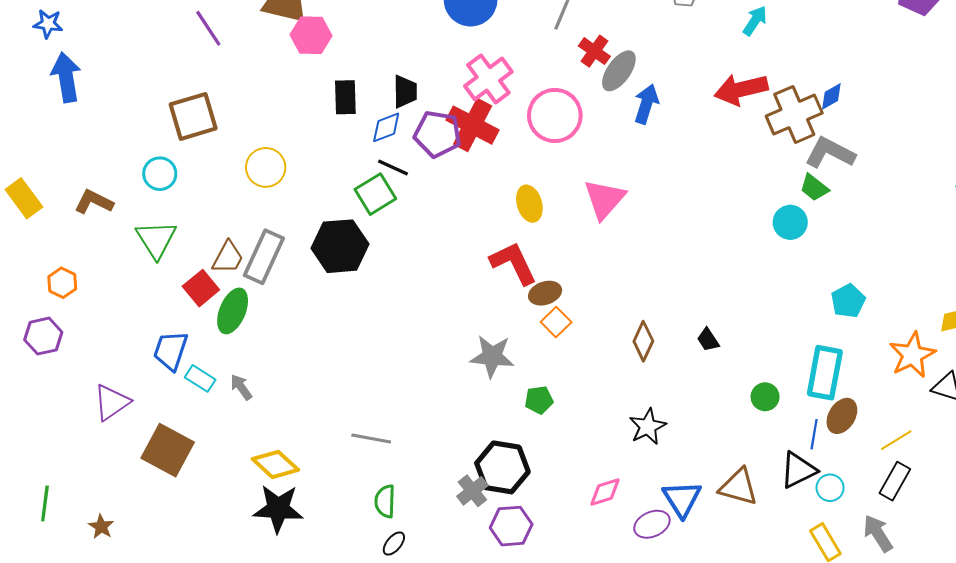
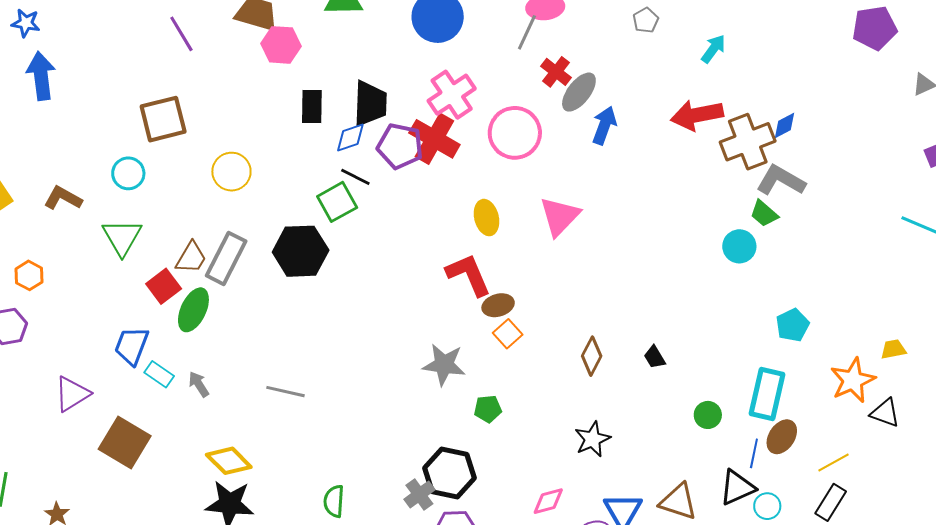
black trapezoid: (405, 92) -> (370, 104), size x1.4
gray line: (371, 439) -> (285, 392), moved

